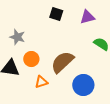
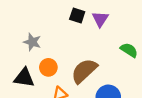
purple triangle: (87, 17) -> (100, 19), moved, turned -42

